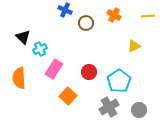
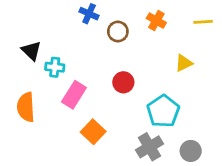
cyan cross: (40, 49) -> (55, 67), turned 32
red circle: (89, 72) -> (123, 82), moved

